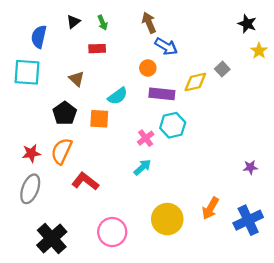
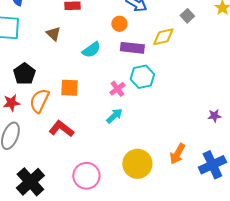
gray square: (222, 69) -> (187, 16), moved
black pentagon: (65, 113) -> (24, 74), moved
orange square: (99, 119) -> (69, 88), moved

